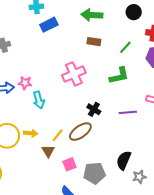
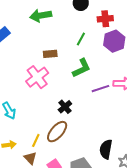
brown rectangle: (94, 42) -> (50, 54), moved
black cross: (94, 109) -> (65, 107), turned 32
purple line: (128, 112) -> (100, 89), moved

